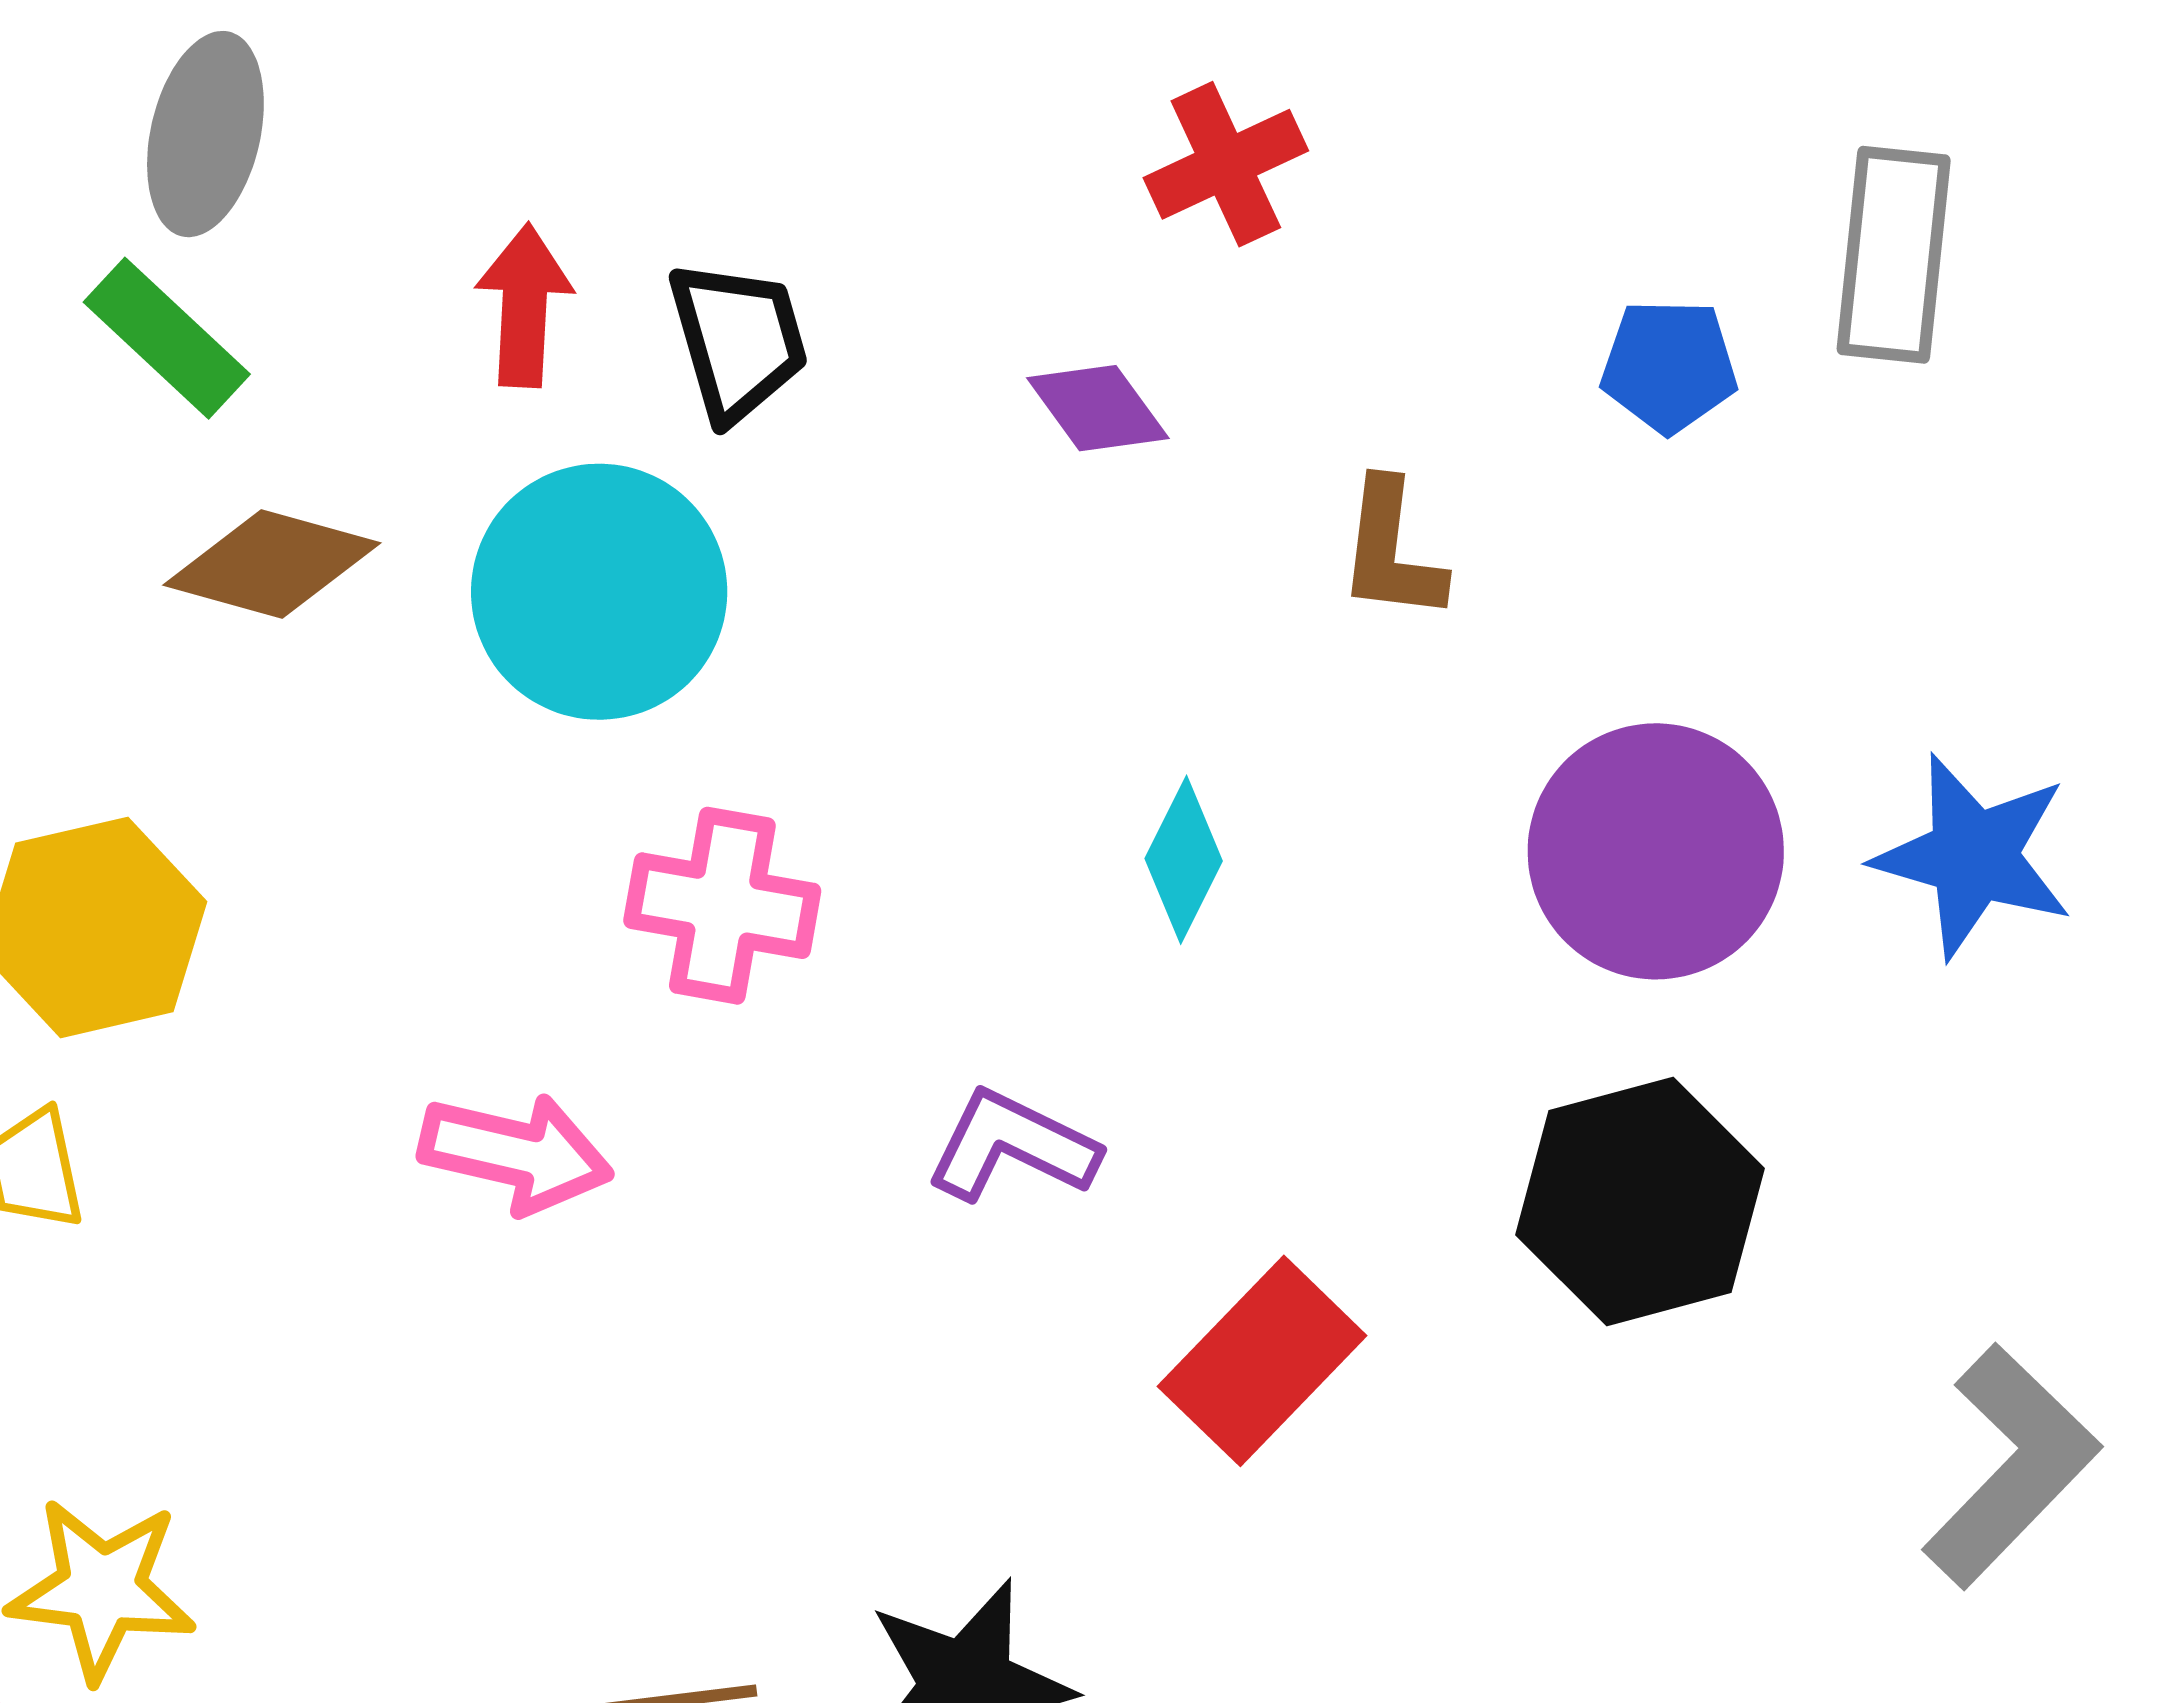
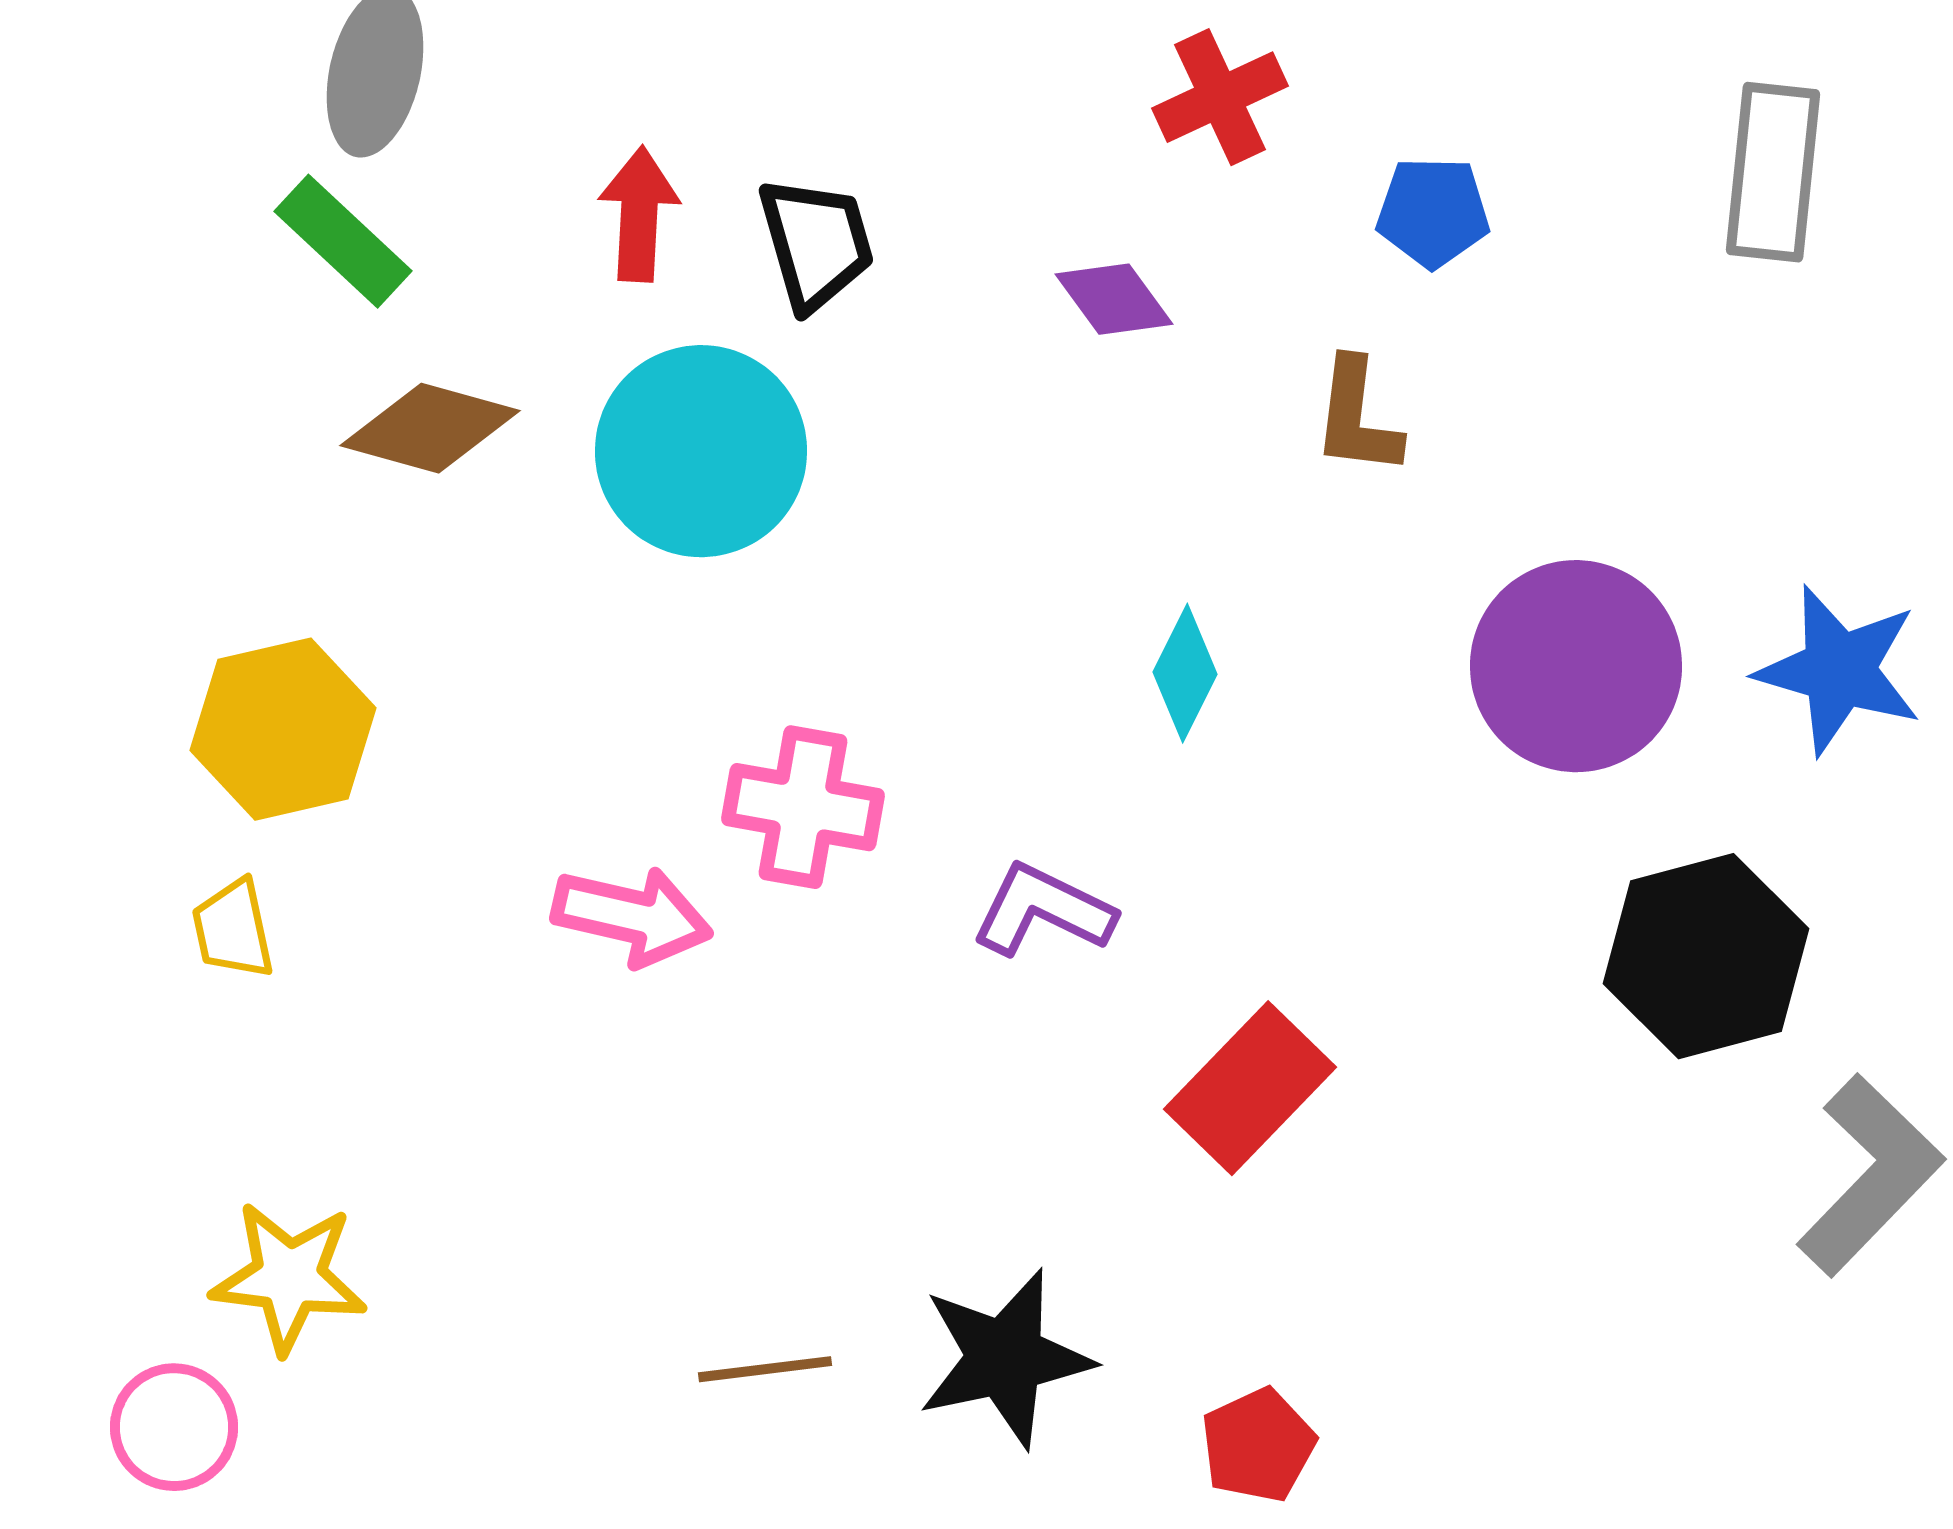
blue pentagon: (1669, 366) -> (1433, 212), moved
pink cross: (722, 906) -> (803, 807), moved
black hexagon: (1640, 1202) -> (1706, 956), moved

